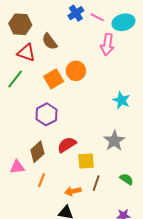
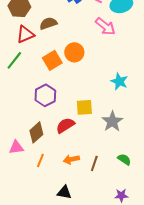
brown semicircle: (50, 41) -> (48, 23), turned 108
pink arrow: (107, 45) -> (105, 26), turned -60
red triangle: (26, 53) -> (25, 34), turned -42
yellow square: (86, 161) -> (84, 107), moved
orange arrow: (73, 191) -> (71, 159), moved

